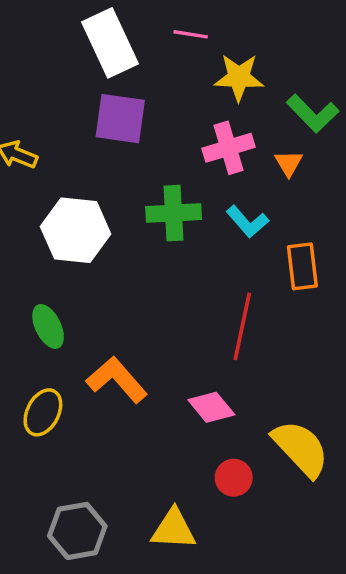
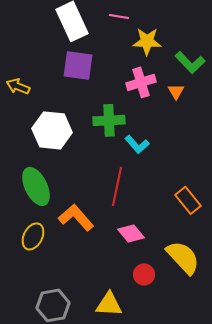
cyan L-shape: (247, 222) -> (137, 144), moved
orange rectangle: (302, 266) -> (188, 200), moved, turned -32
green ellipse: (48, 326) -> (36, 186), size x1.5
red line: (242, 326) -> (117, 186), moved

